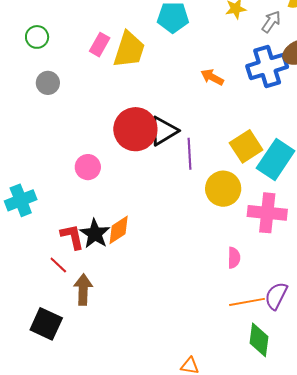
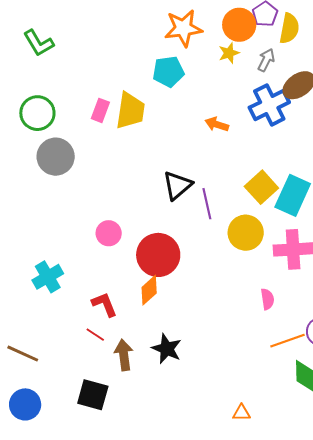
green circle: (37, 37) -> (37, 113), size x1.5
gray circle: (48, 83) -> (56, 157), size x1.6
red circle: (135, 129) -> (158, 255), moved
black star: (95, 234) -> (167, 349), moved

